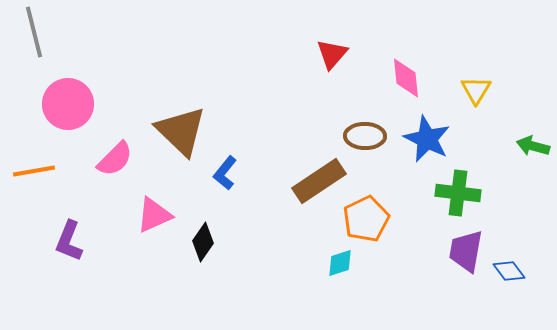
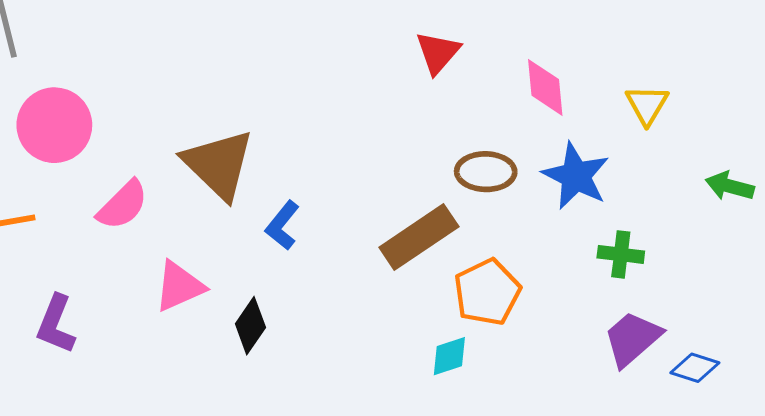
green cross: (458, 193) -> (621, 254), size x0.7
purple trapezoid: (466, 251) -> (632, 339), turned 39
blue diamond: (509, 271) -> (695, 368), turned -36

